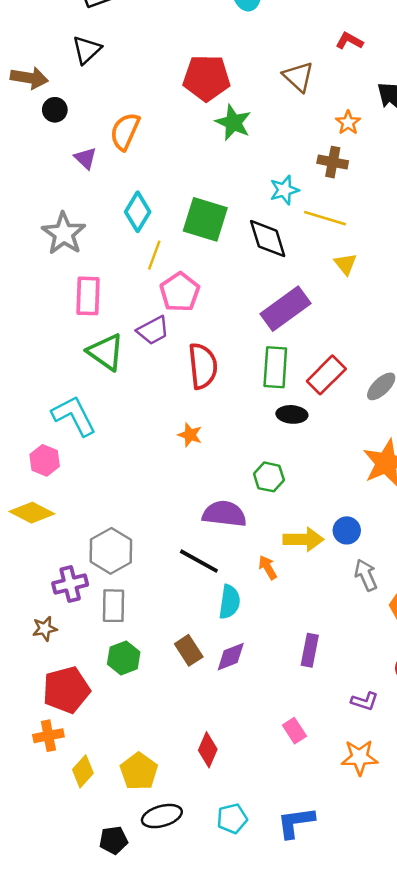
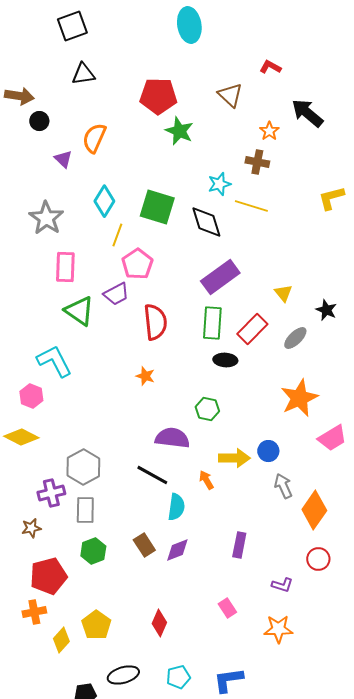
black triangle: (87, 50) -> (83, 74), moved, turned 35
yellow triangle: (345, 264) -> (283, 293), moved
yellow pentagon: (139, 771) -> (96, 625), moved

